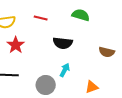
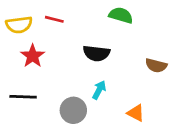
red line: (41, 18) -> (54, 19), moved
orange triangle: (92, 87) -> (136, 113), turned 48

